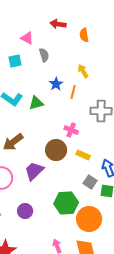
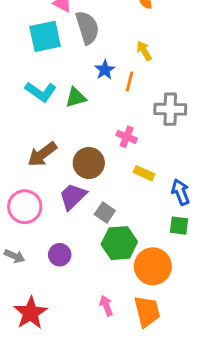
gray semicircle: (44, 55) -> (87, 28), size x1.6
cyan square: (15, 61) -> (45, 36), size x1.6
brown circle: (56, 150) -> (89, 163), moved
gray square: (90, 182) -> (105, 212), moved

